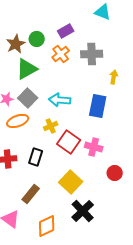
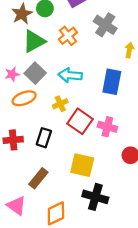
orange cross: (61, 54) -> (68, 36), moved
gray cross: (92, 54) -> (105, 25), turned 35
yellow square: (71, 182) -> (82, 165), turned -30
black cross: (83, 211) -> (95, 197), turned -30

